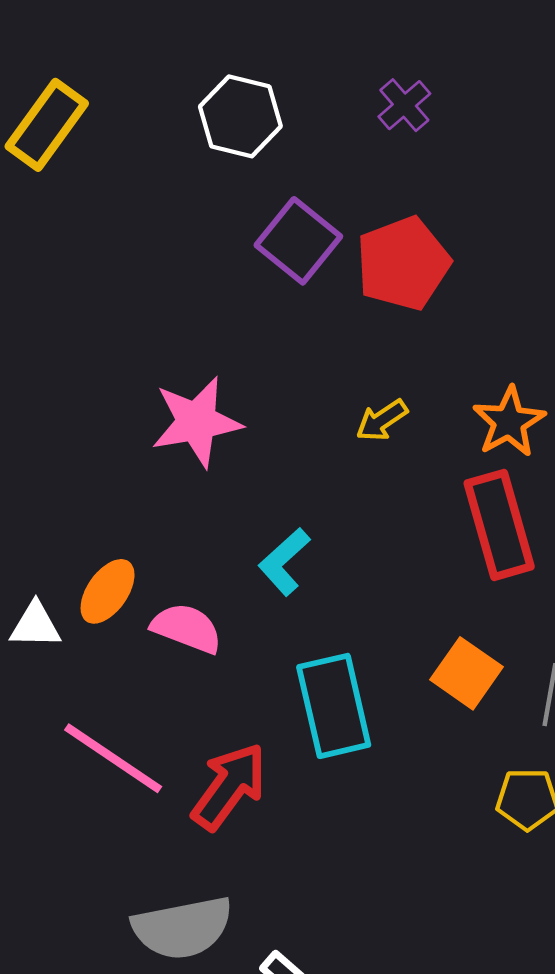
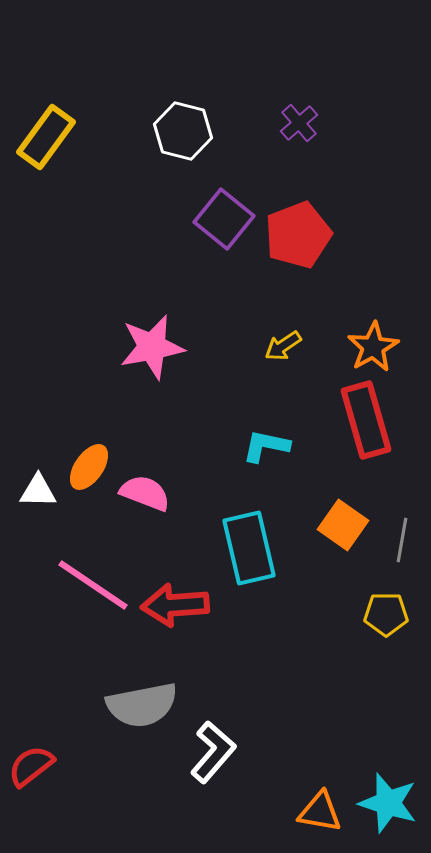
cyan L-shape: (284, 562) -> (266, 446), moved, turned 54
red arrow: (229, 786) -> (175, 605), turned -130

